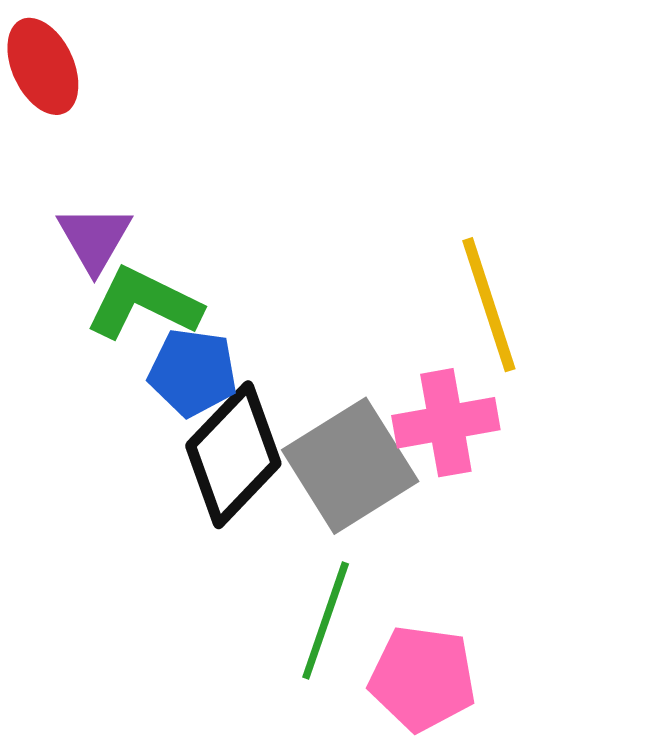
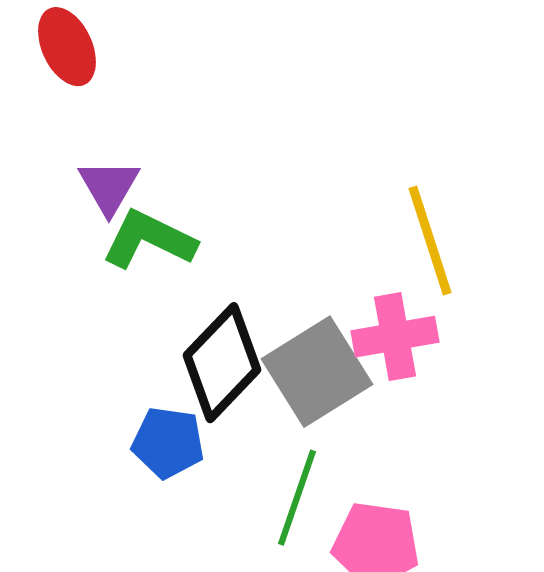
blue pentagon: (193, 372) -> (168, 443), moved

